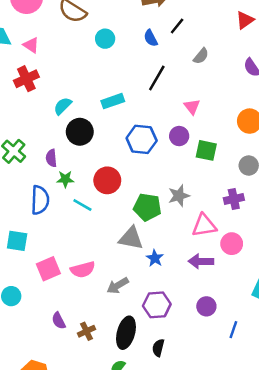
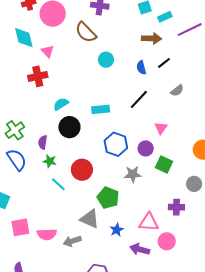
gray star: (179, 196) -> (133, 174), moved
blue semicircle: (40, 200) -> (17, 160), moved, turned -50
blue star: (155, 258) -> (117, 230), moved
gray arrow: (118, 286) -> (72, 241), moved

